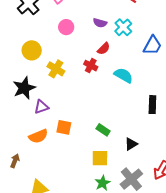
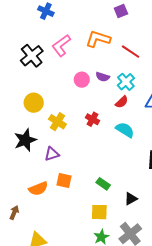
pink circle: (66, 27) -> (82, 80), moved
red semicircle: (104, 49) -> (122, 102), moved
purple triangle: (41, 107) -> (52, 154), moved

